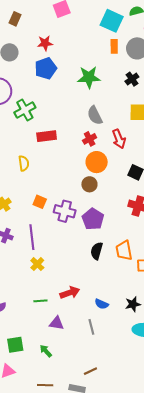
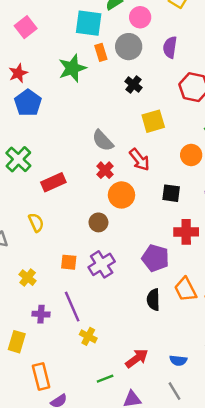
green star: (89, 77) -> (72, 68), moved
brown circle: (89, 184) -> (98, 222), moved
purple cross: (65, 211) -> (102, 264), turned -30
purple pentagon: (93, 219) -> (155, 258), moved

